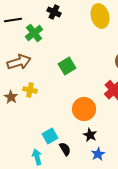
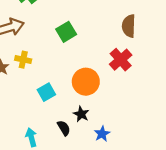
black star: (90, 135) -> (81, 114), moved
cyan square: (50, 136) -> (46, 92), moved

